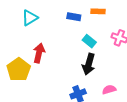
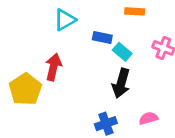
blue rectangle: (74, 17) -> (102, 38), moved
cyan triangle: (30, 18) -> (65, 20), moved

